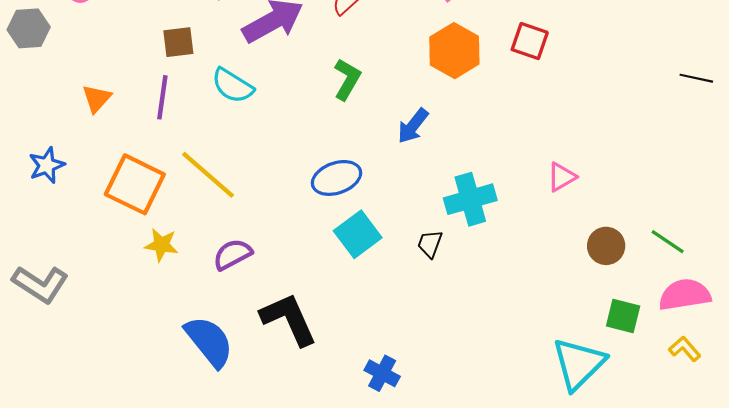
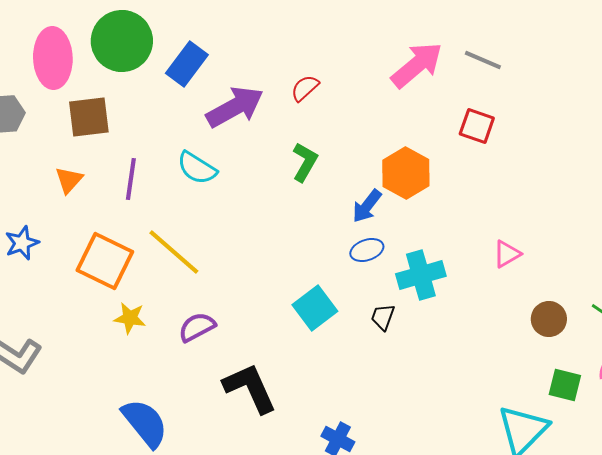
brown square: (178, 42) -> (89, 117), moved, size x1.4
orange hexagon: (454, 51) -> (406, 173), moved
blue ellipse: (336, 178) -> (367, 250), moved, size x0.7
blue semicircle: (209, 341) -> (145, 423), moved

